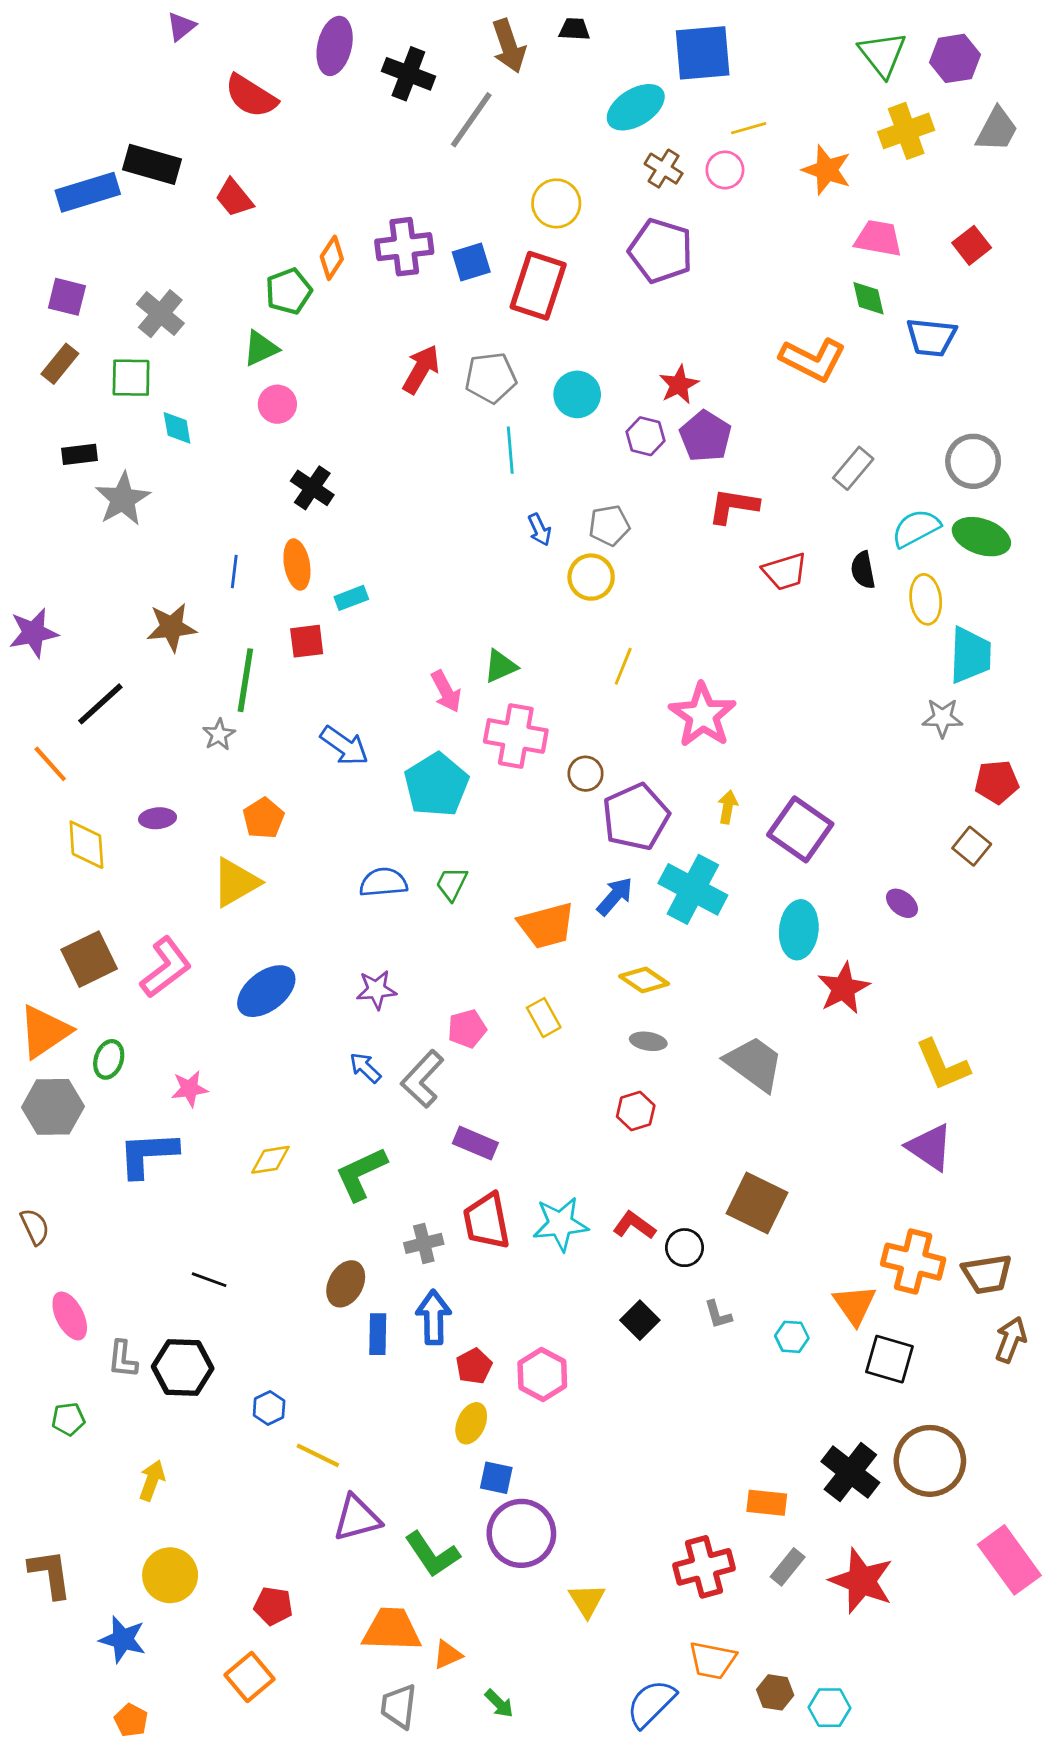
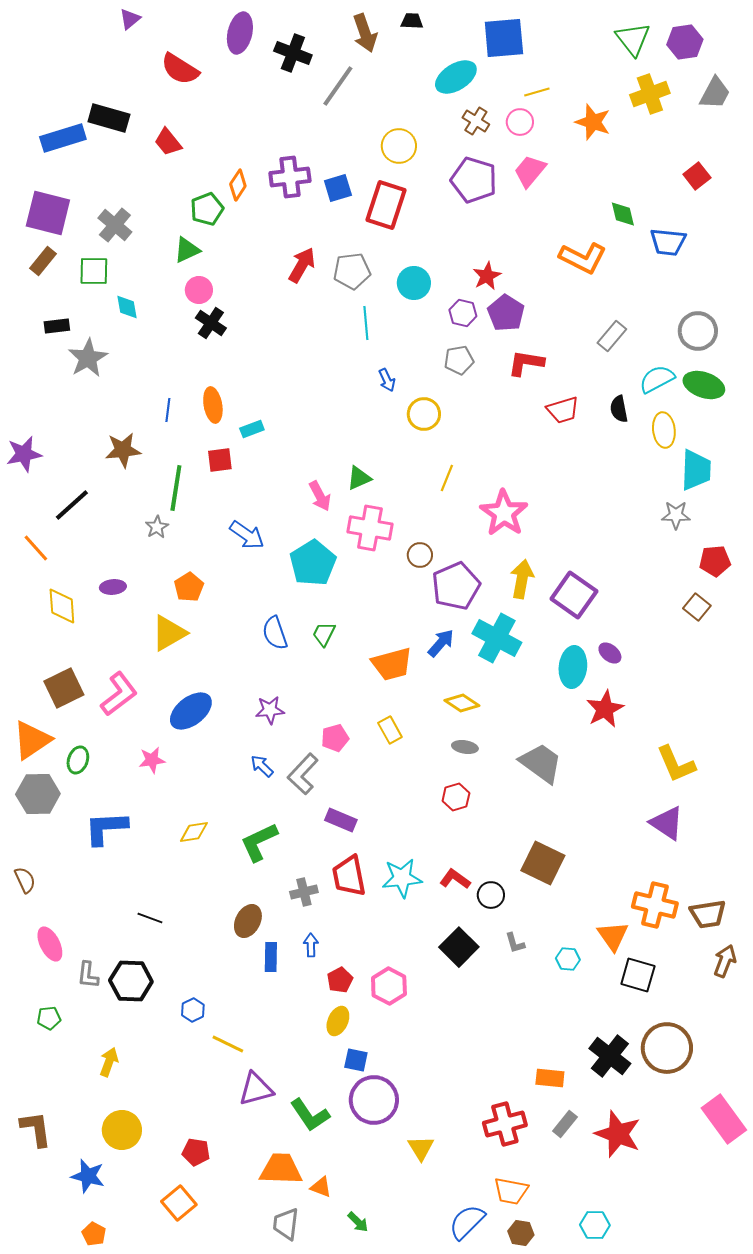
pink trapezoid: (878, 238) -> (530, 171), moved, turned -60
purple square: (67, 297) -> (48, 213), size x1.6
black cross: (312, 488) -> (211, 323), moved
gray pentagon: (609, 525) -> (459, 360), moved
yellow arrow: (728, 807) -> (522, 579), size x1.6
blue semicircle: (383, 882) -> (275, 633), turned -104
purple ellipse: (902, 903) -> (610, 653), moved
pink star: (190, 1089) -> (152, 760), moved
blue arrow: (434, 1317) -> (311, 945), size x0.6
black square: (640, 1320) -> (459, 947), size x1.4
orange triangle: (448, 1655) -> (321, 1187), turned 45
brown hexagon: (775, 1692) -> (521, 1233), moved

